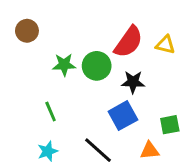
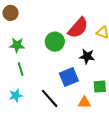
green star: (64, 65) -> (17, 45), moved
black star: (133, 82) -> (87, 56), moved

